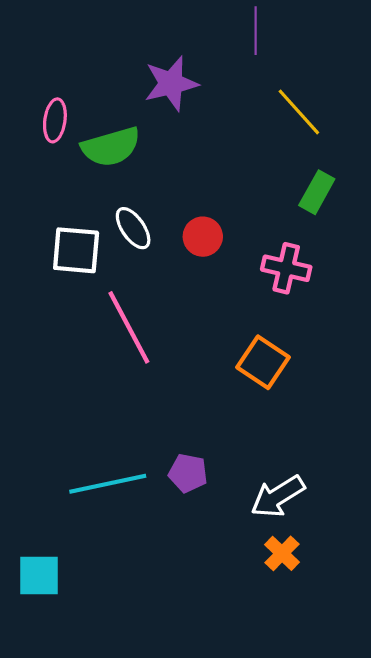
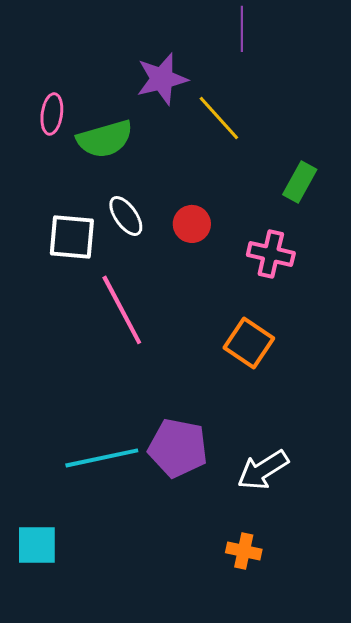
yellow line: (299, 112) -> (219, 118), moved
purple pentagon: (188, 473) -> (178, 448), size x1.6
orange cross: (282, 553) -> (244, 551), moved, turned -32

